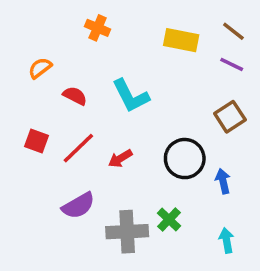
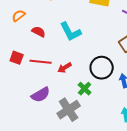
red line: (78, 148) -> (41, 62), turned 50
green cross: (169, 220) -> (85, 89), moved
gray cross: (127, 232) -> (69, 110), turned -30

